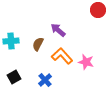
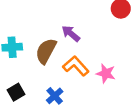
brown semicircle: (38, 44) -> (46, 51), size x1.5

